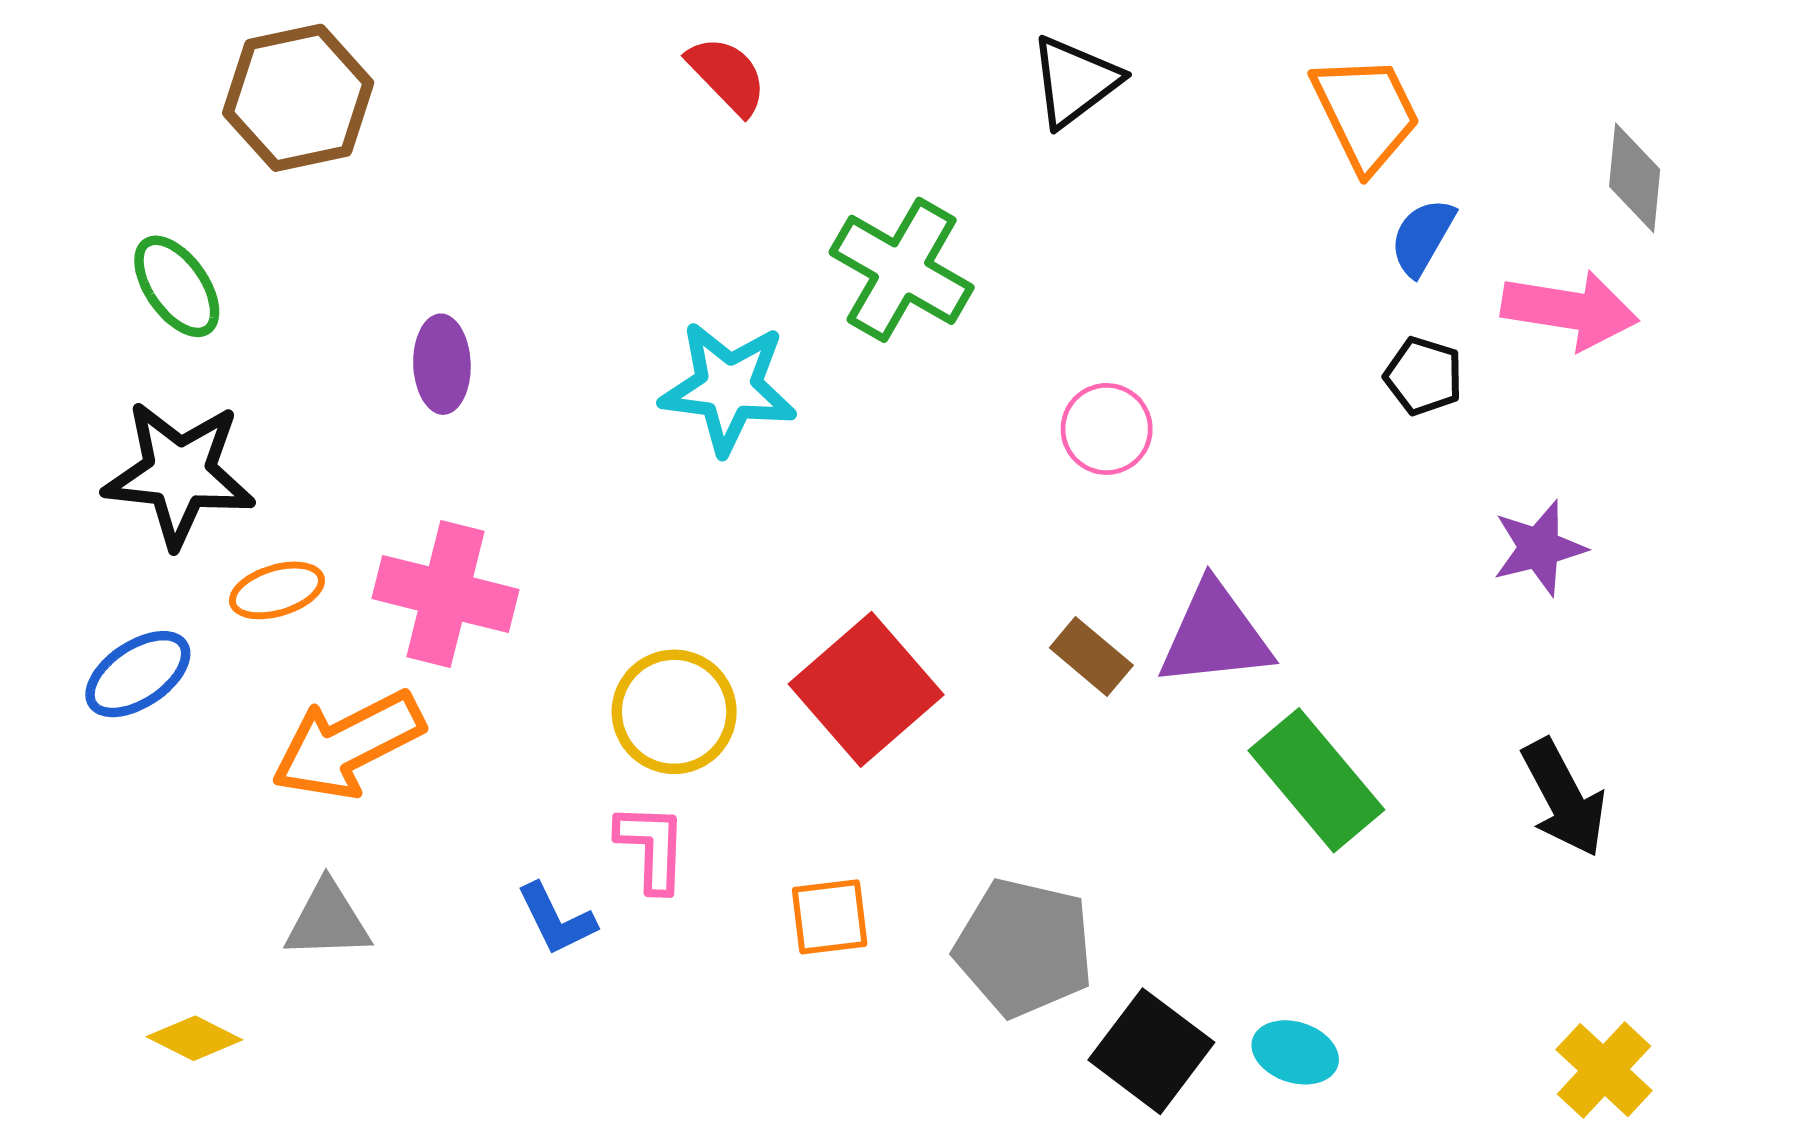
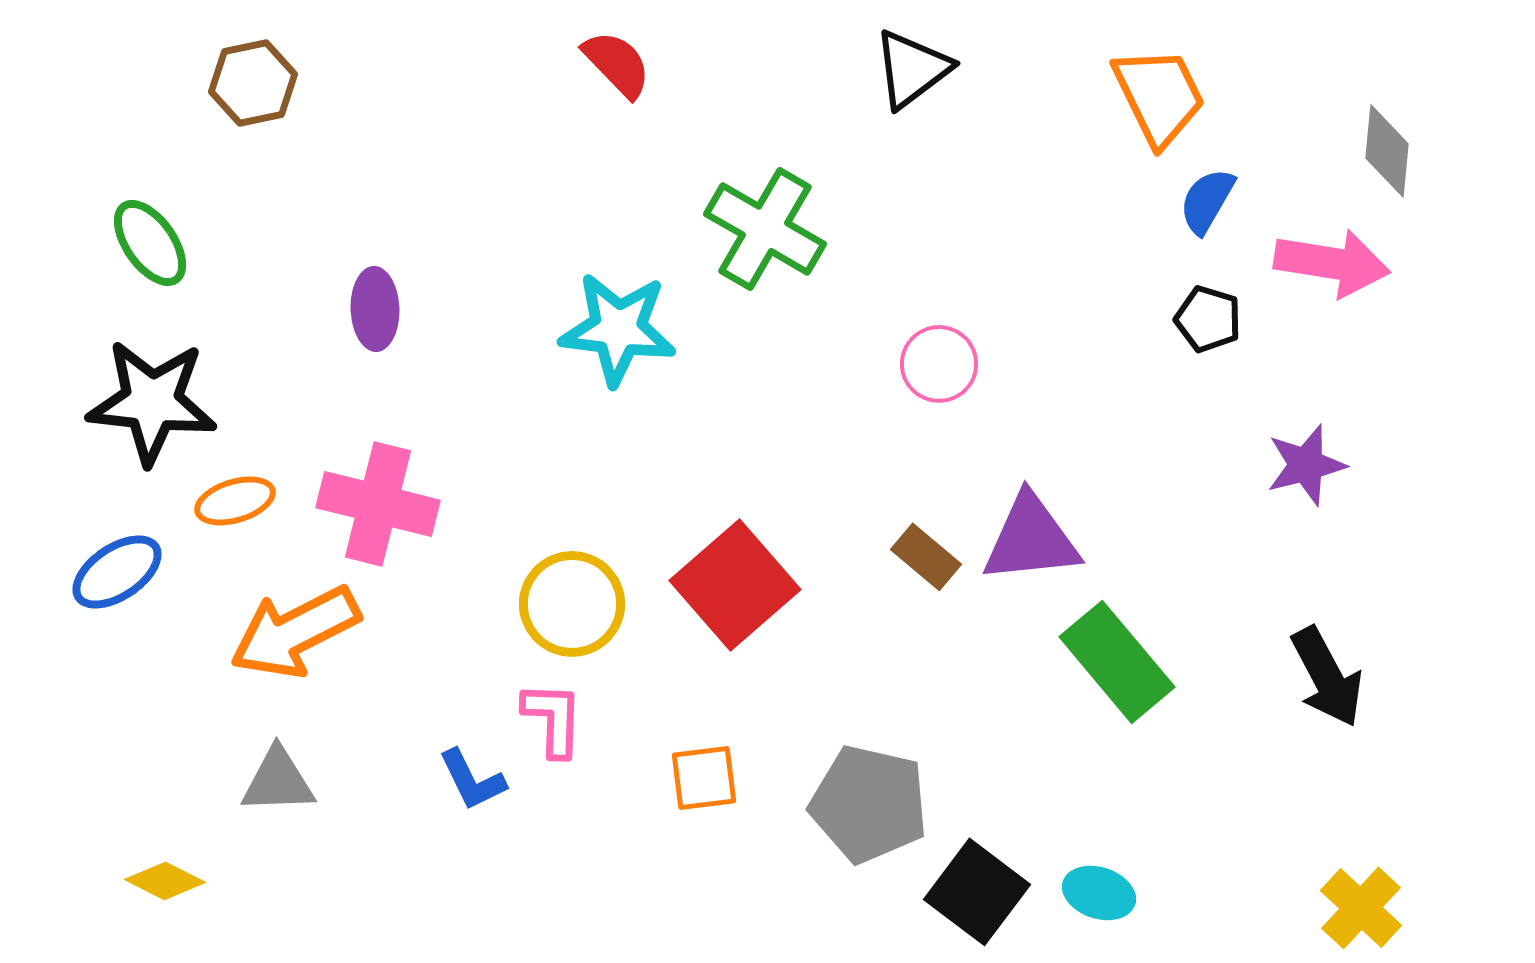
brown hexagon: (298, 98) -> (253, 83), size x0.7

